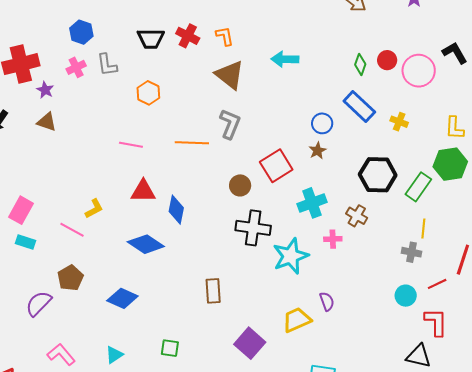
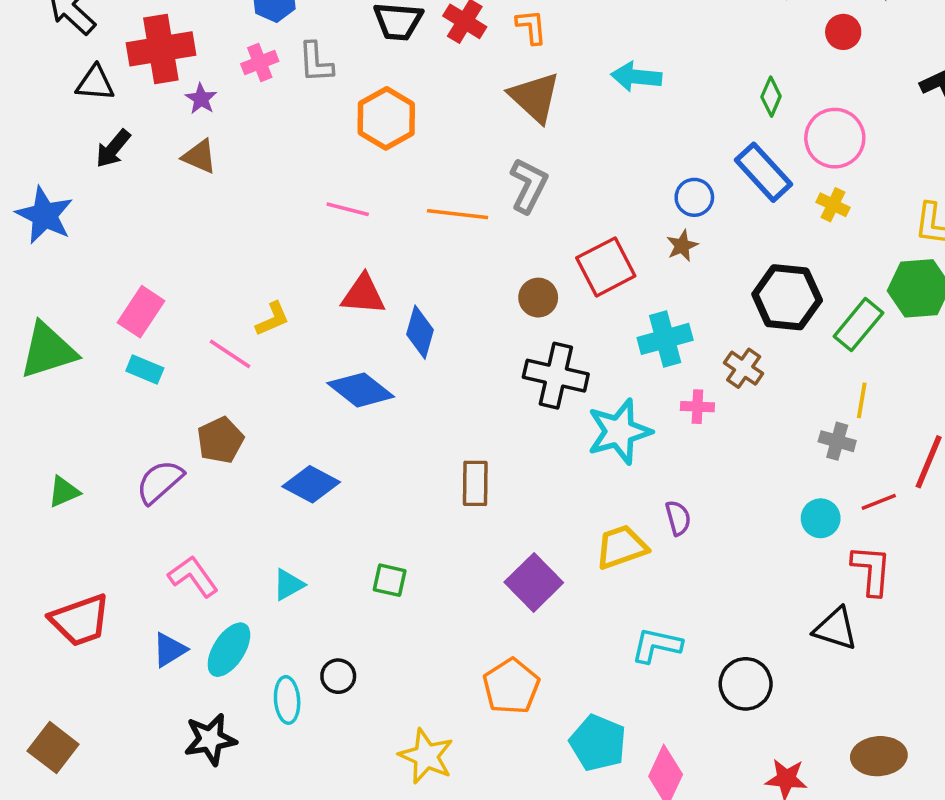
red circle: (387, 60) -> (843, 32), moved
pink circle: (419, 71) -> (835, 138), moved
orange hexagon: (148, 93) -> (386, 118), size x1.4

